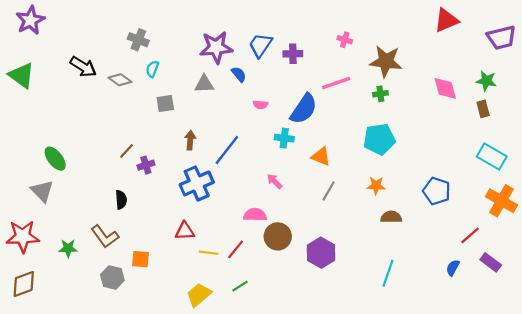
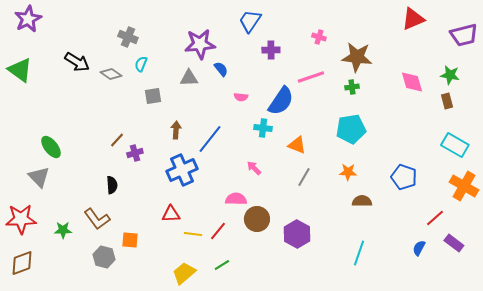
blue trapezoid: (260, 45) -> (250, 21), moved

